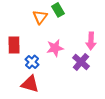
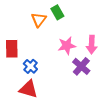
pink star: (55, 48) -> (67, 46), moved

